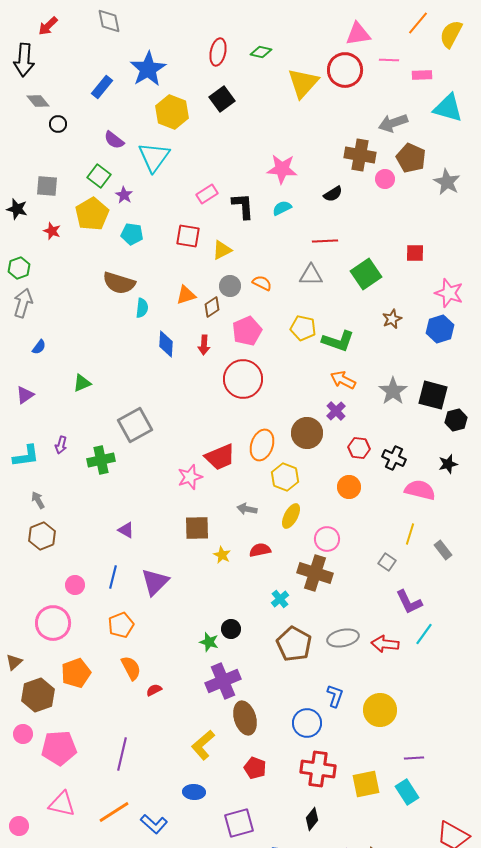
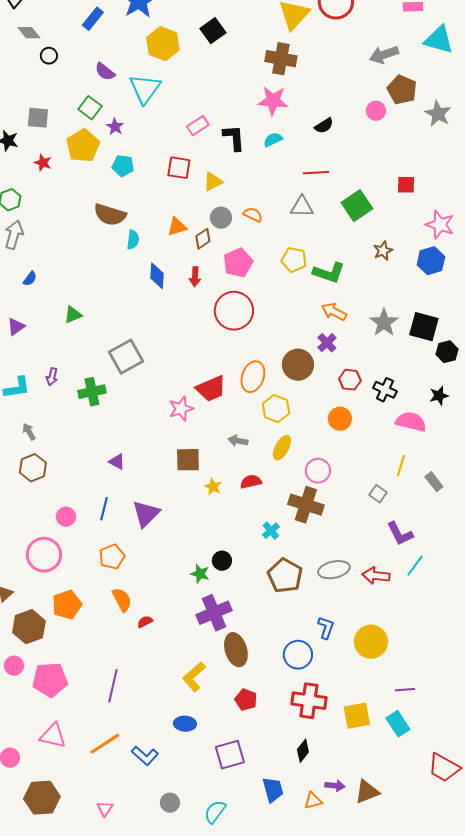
brown cross: (360, 155) -> (281, 59), moved

